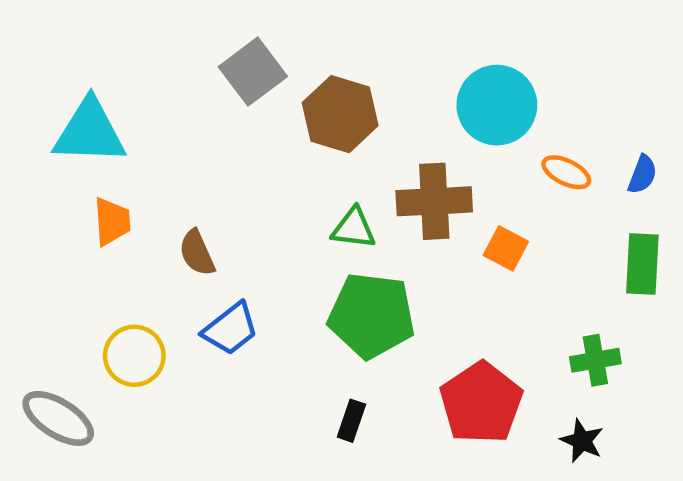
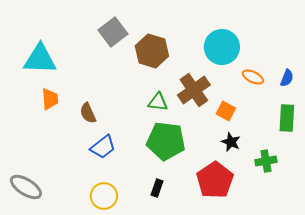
brown cross: (434, 201) -> (194, 90), turned -32
yellow circle: (134, 356) -> (104, 196), moved
black star: (582, 441) -> (231, 142), moved

